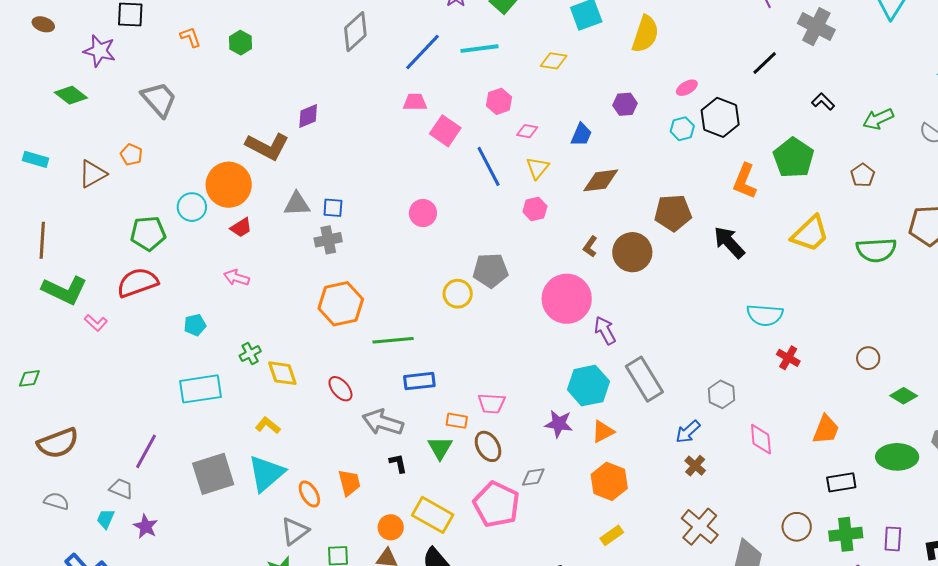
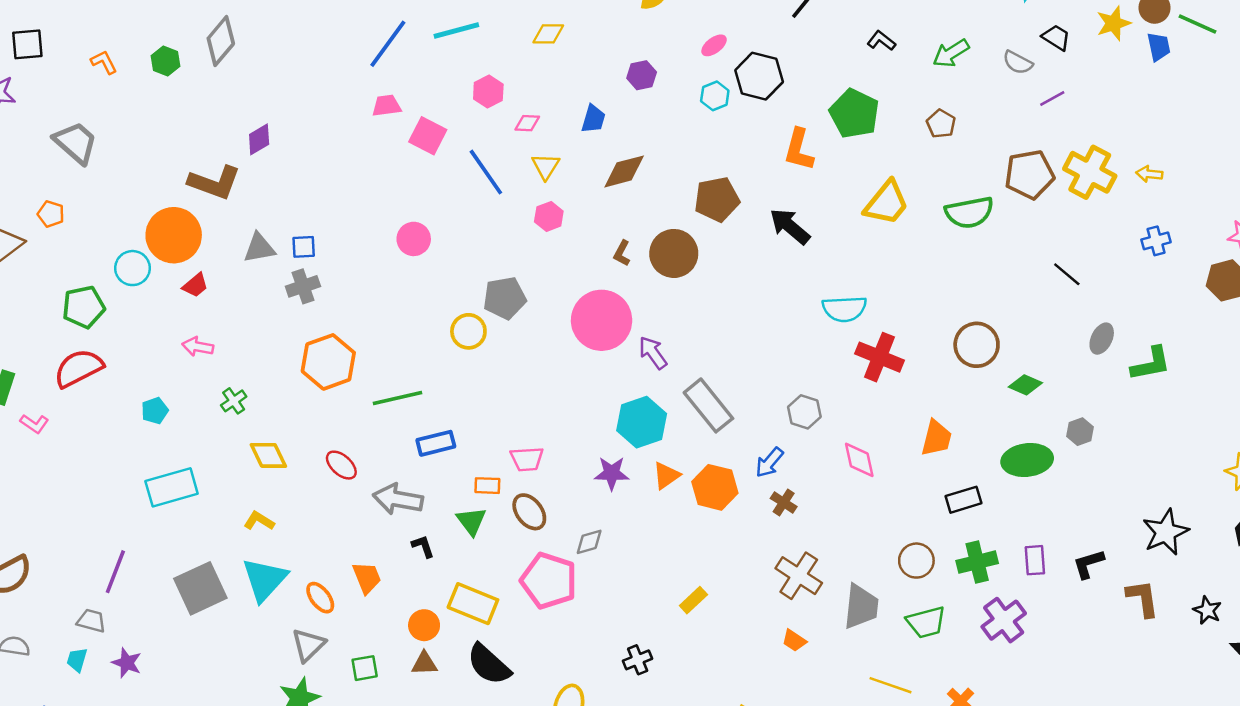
gray diamond: (355, 32) -> (221, 41), moved
green cross: (250, 354) -> (234, 401), moved
red cross: (788, 358) -> (880, 357), size x1.6
brown circle: (868, 358) -> (977, 345), size x1.6
orange hexagon: (609, 481) -> (715, 487), moved

